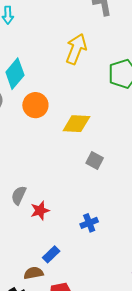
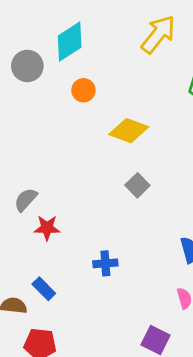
orange circle: (35, 105) -> (83, 90), size x0.7
blue rectangle: (51, 254) -> (44, 289), turned 72

